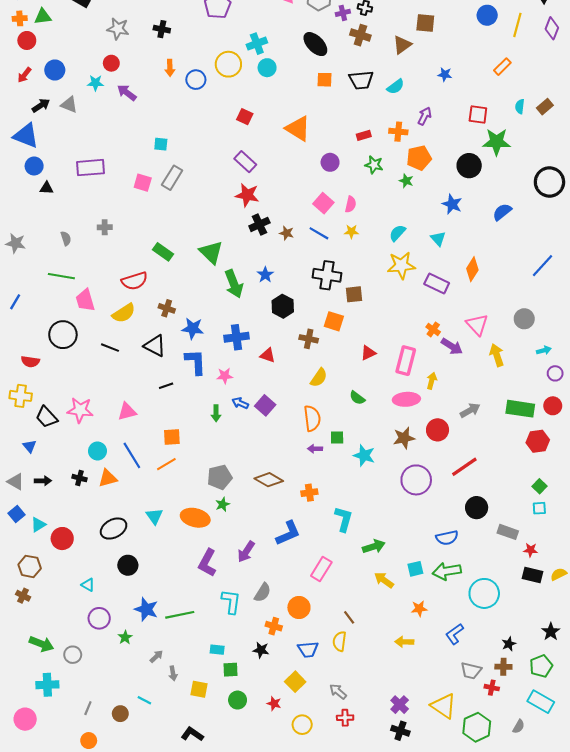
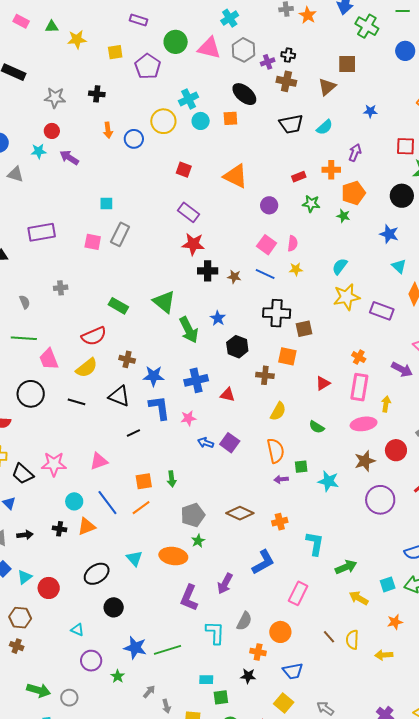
orange square: (324, 80) -> (230, 118), moved
black cross: (259, 224) -> (208, 271), turned 30
cyan triangle: (438, 239) -> (399, 266), moved
orange cross: (433, 329) -> (359, 357), moved
green arrow: (216, 413) -> (172, 479), moved
yellow semicircle: (339, 641) -> (352, 640), moved

